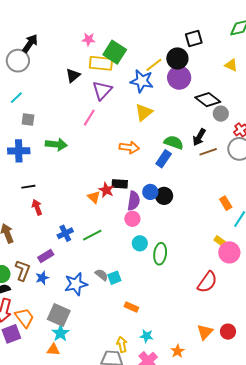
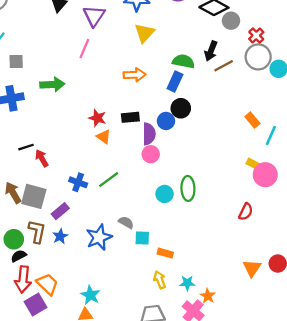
black line: (28, 187) -> (26, 147), moved
red star: (106, 190) -> (97, 118), moved
black circle: (164, 196) -> (181, 108), moved
blue cross: (65, 233) -> (78, 182), turned -35
cyan circle: (140, 243) -> (165, 194), moved
cyan square: (114, 278) -> (142, 238), moved, turned 32
red semicircle: (207, 282) -> (246, 212), size x0.7
gray square: (59, 315) -> (34, 196), moved
yellow arrow: (122, 344) -> (160, 280), moved
orange star: (178, 351) -> (208, 296), moved

